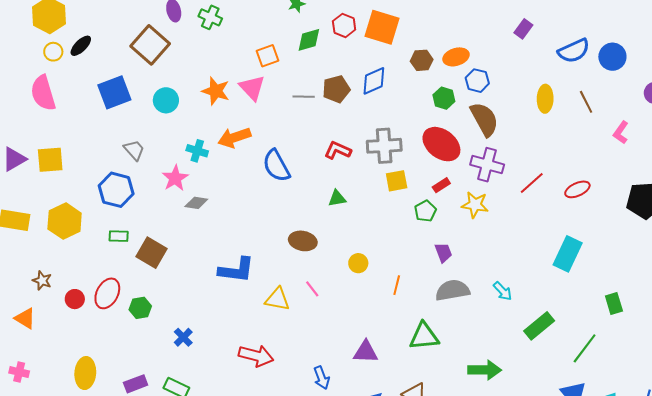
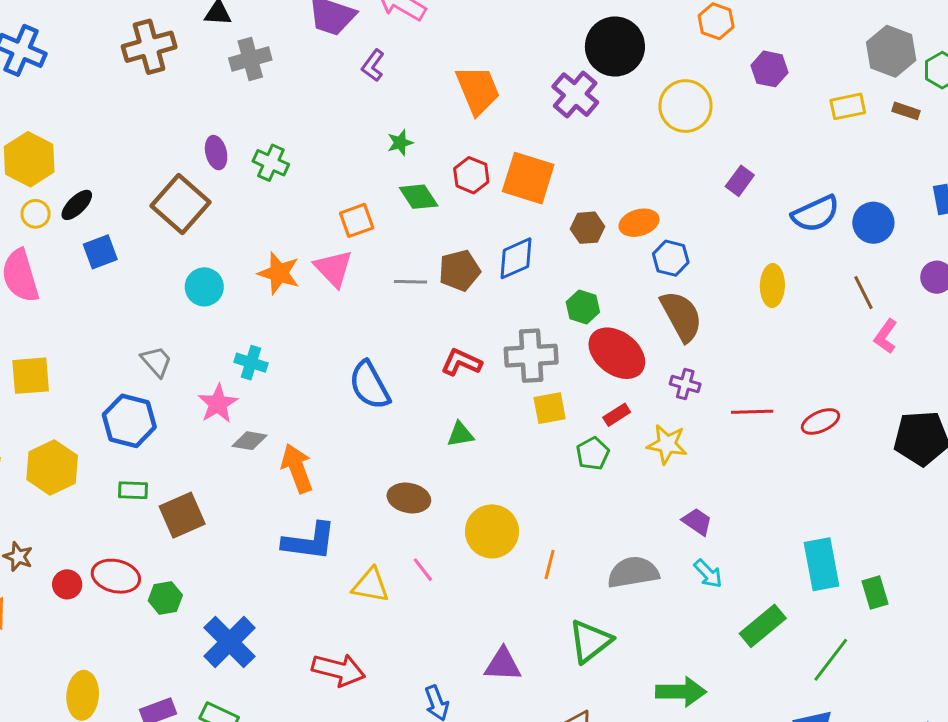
green diamond: (309, 40) -> (419, 197), turned 72
blue square: (114, 92) -> (100, 252), moved, size x0.7
green hexagon: (444, 98) -> (583, 307), moved
brown line: (586, 102) -> (864, 293), moved
orange arrow: (234, 138) -> (297, 468), moved, turned 88
purple cross: (487, 165) -> (685, 384), size x0.6
red line: (532, 183) -> (752, 412), turned 40
brown square: (151, 253) -> (182, 515), turned 36
purple trapezoid: (443, 253) -> (697, 522), moved, turned -35
cyan rectangle: (568, 254) -> (822, 564), moved, turned -36
yellow circle: (358, 263) -> (492, 531), size x1.8
red ellipse: (107, 293) -> (116, 576), turned 76
green triangle: (424, 336) -> (590, 641), turned -32
blue cross: (183, 337) -> (230, 642), size x1.8

